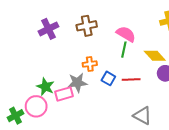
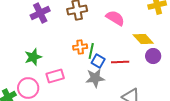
green line: (124, 50) -> (91, 51), moved
gray star: (77, 83) -> (95, 78), moved
green star: (45, 87) -> (33, 57), moved, turned 30

